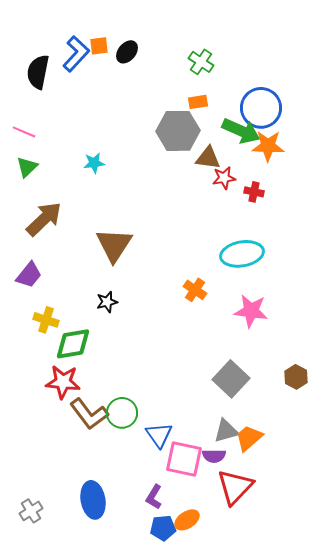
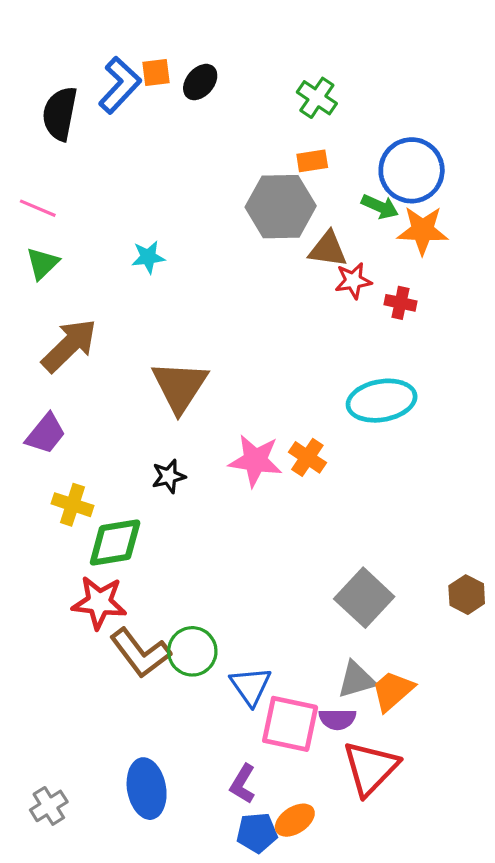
green arrow: (241, 131) -> (380, 207), size x0.6
pink star: (251, 311) -> (255, 461), moved

